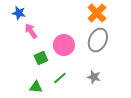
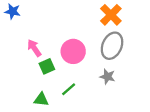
blue star: (19, 13) -> (13, 11), moved
pink arrow: (31, 31) -> (34, 48), moved
gray star: (94, 77) -> (107, 77), moved

